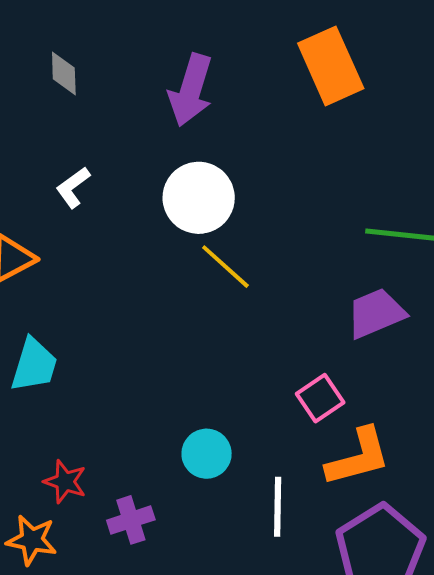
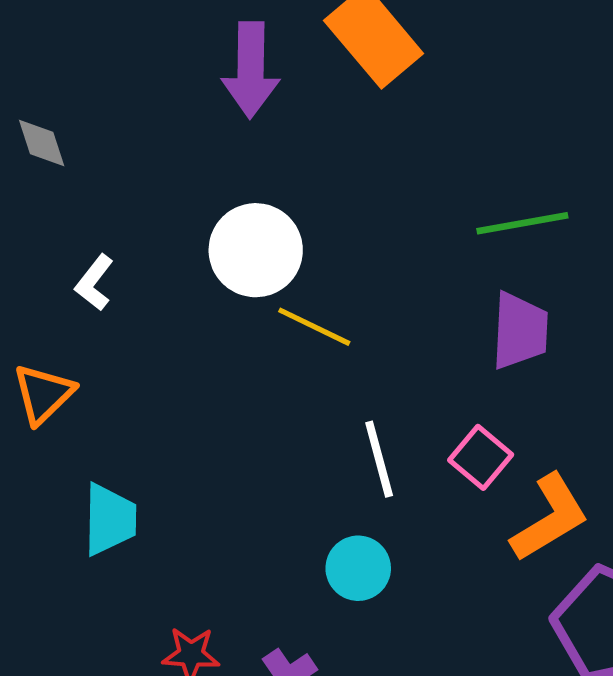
purple arrow: (191, 90) -> (251, 70), moved
purple trapezoid: (376, 313) -> (520, 331), turned 132
white line: (278, 507) -> (379, 459), moved

